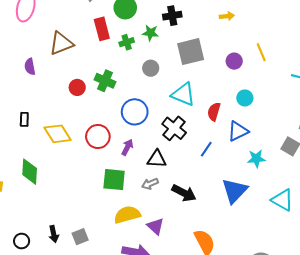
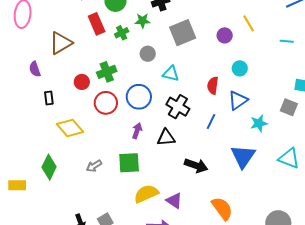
green cross: (105, 81) -> (107, 72), turned -36
cyan triangle: (183, 94) -> (171, 74), moved, size x0.7
black rectangle: (24, 119) -> (49, 98), moved
red circle: (98, 137) -> (106, 103), moved
green diamond: (30, 172) -> (49, 167), turned 30
gray arrow: (150, 184) -> (94, 166), moved

